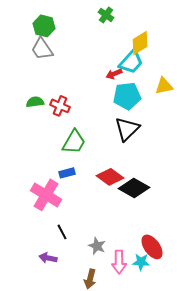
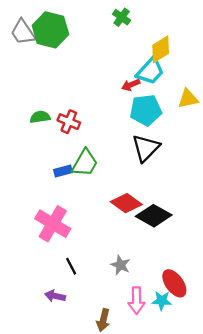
green hexagon: (44, 26) -> (50, 30), size x1.4
gray trapezoid: (42, 49) -> (23, 32), moved
blue rectangle: (67, 173) -> (63, 171), moved
gray star: (97, 246) -> (120, 265), moved

